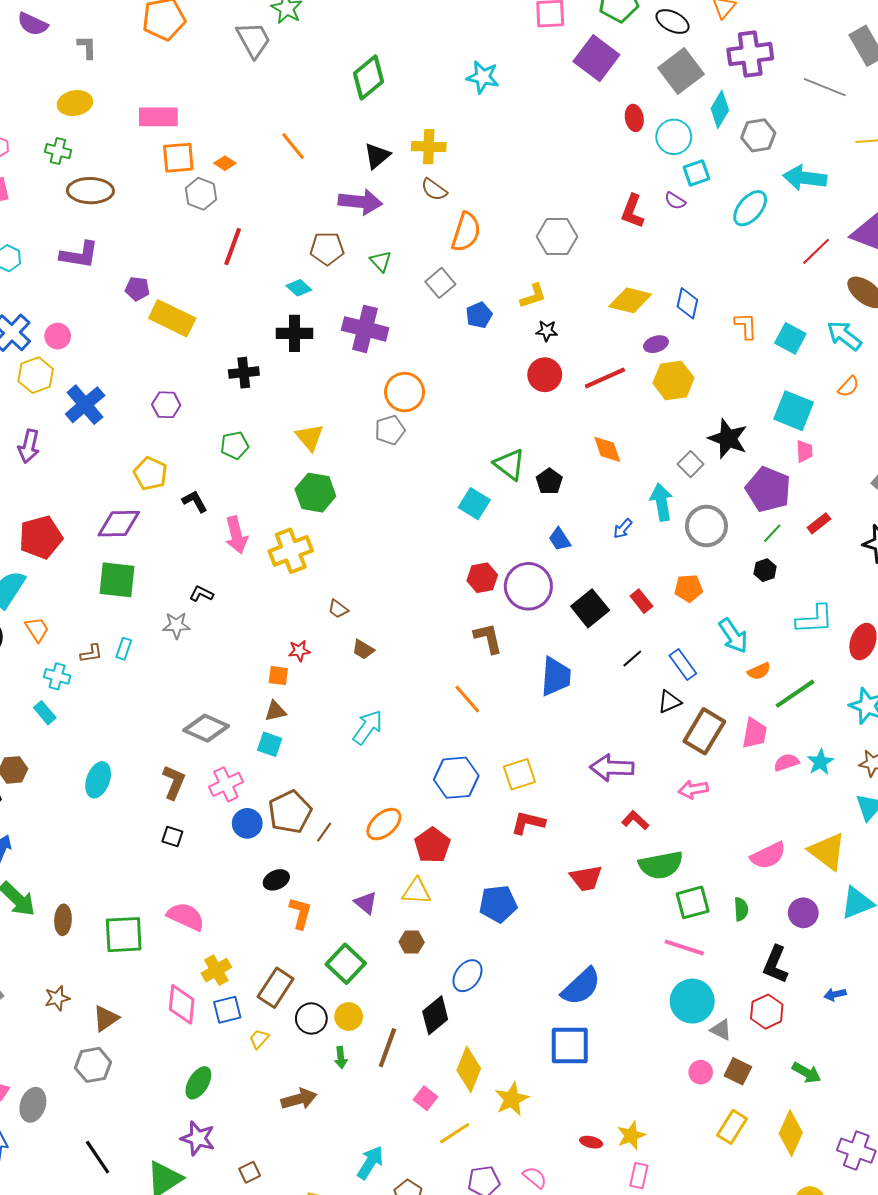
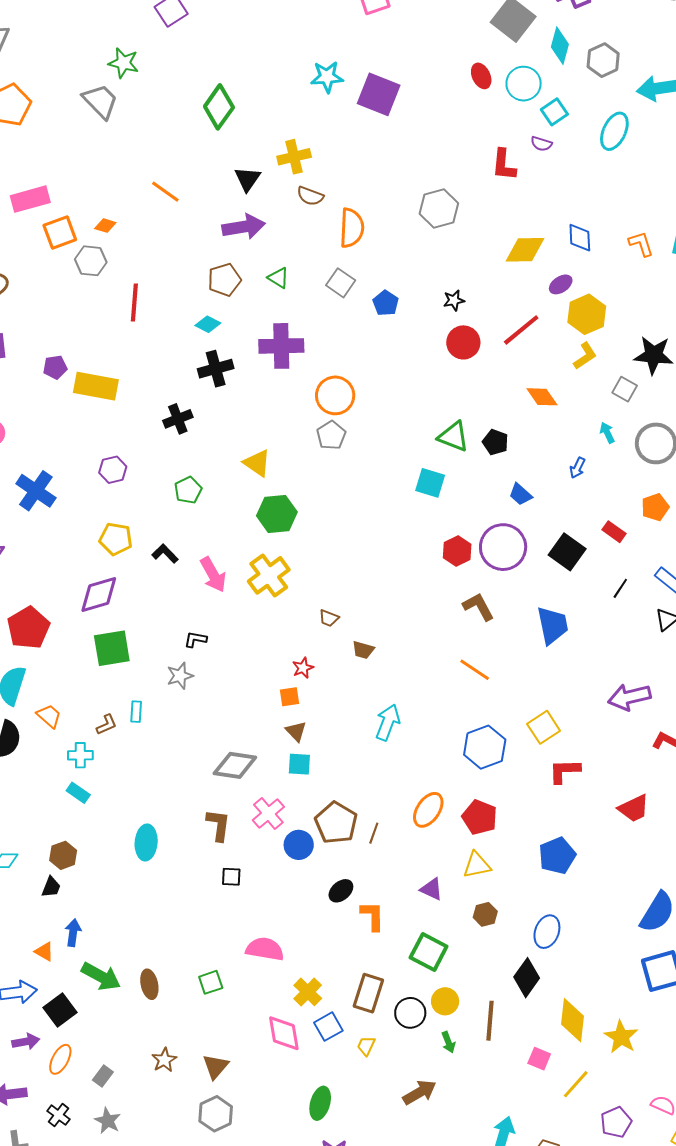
purple square: (596, 58) -> (379, 94), moved
yellow L-shape: (533, 296) -> (585, 356), moved
cyan arrow: (662, 502) -> (607, 433), size x0.6
brown triangle: (275, 711) -> (296, 731), turned -45
green square: (124, 935) -> (211, 982), size x0.6

